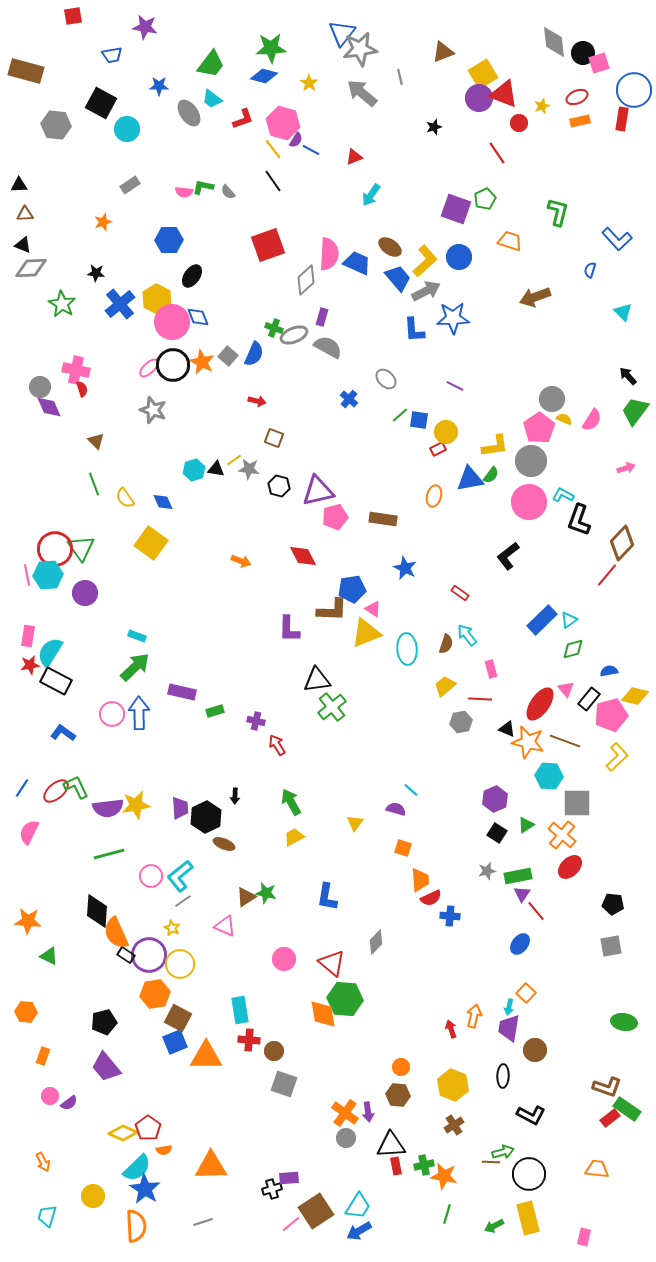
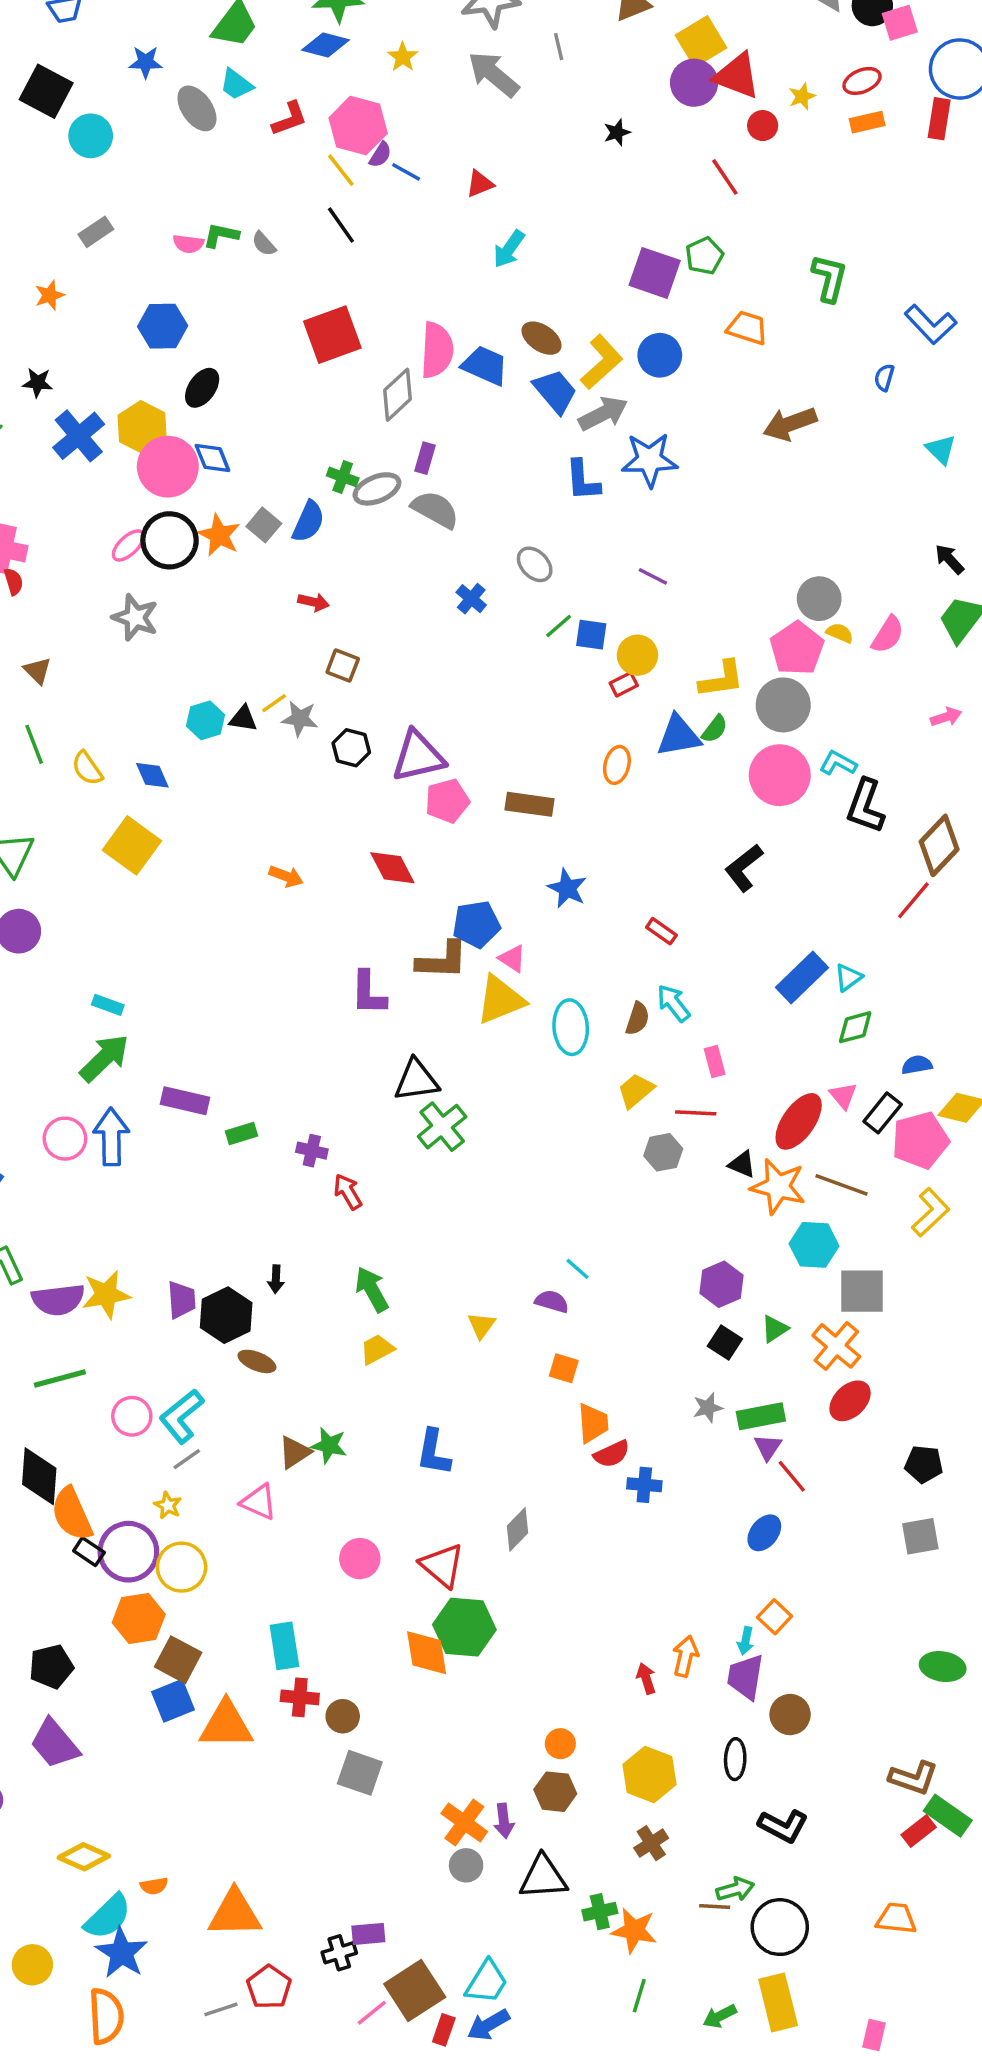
red pentagon: (148, 1128) -> (269, 1987), moved
red rectangle: (396, 1166) -> (444, 2030), moved, turned 30

